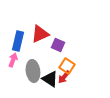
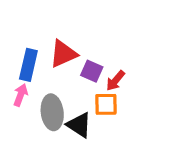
orange square: (67, 66) -> (106, 104), turned -35
red arrow: (64, 77) -> (115, 81), moved

